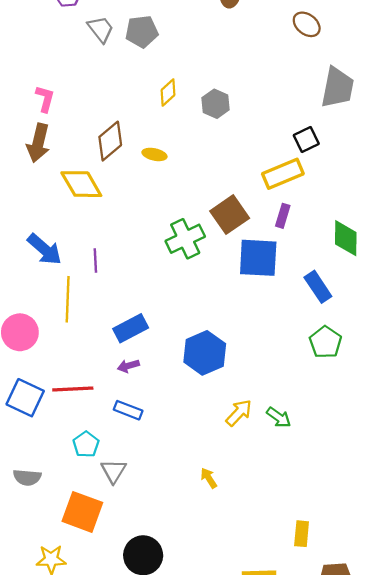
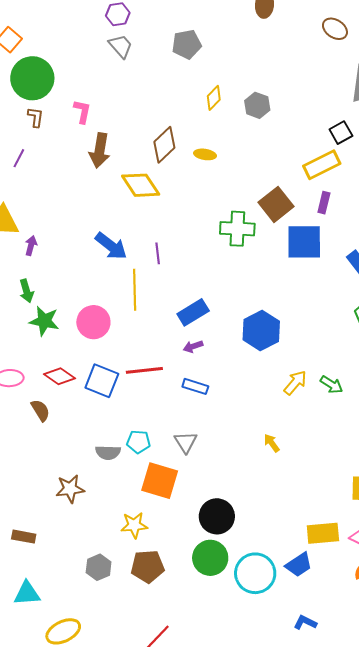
gray trapezoid: (101, 29) -> (121, 46), moved
pink L-shape: (45, 99) -> (82, 111), moved
green cross: (185, 239) -> (237, 229), turned 32
cyan pentagon: (86, 444) -> (138, 442), moved, turned -30

